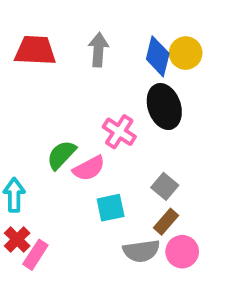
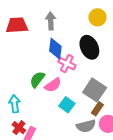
blue diamond: (158, 56) -> (55, 49), moved
gray square: (165, 186) -> (95, 90), size x1.6
cyan square: (111, 208) -> (67, 105), turned -35

